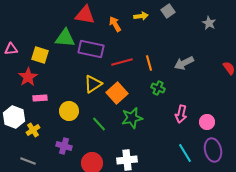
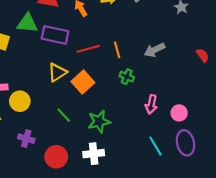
yellow circle: (69, 111) -> (20, 101), moved
green star: (132, 118) -> (99, 121), moved

